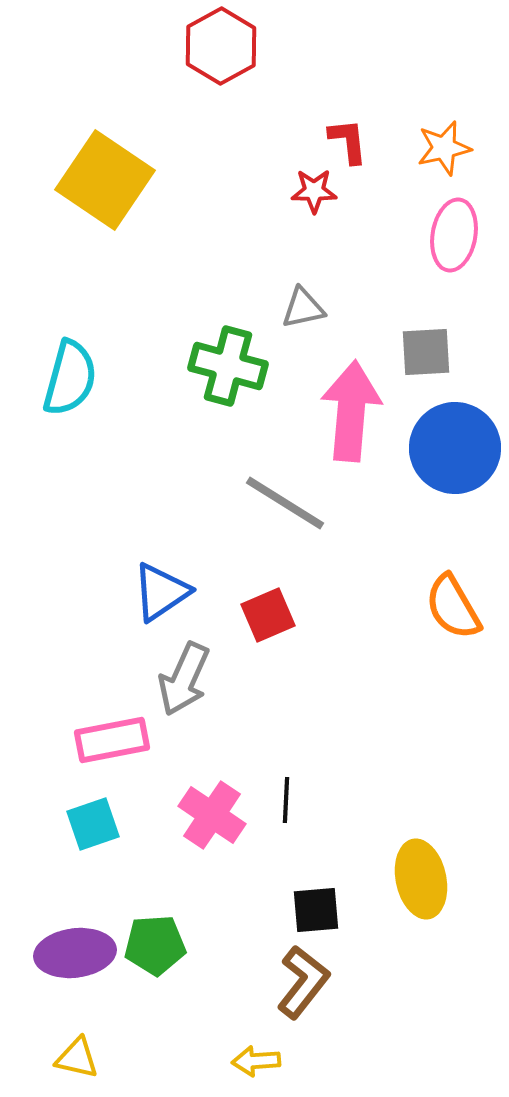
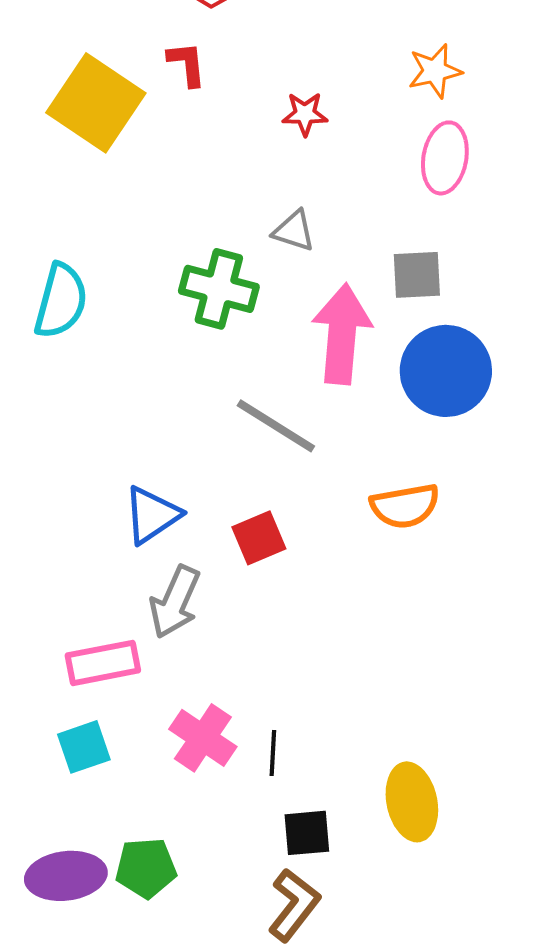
red L-shape: (348, 141) -> (187, 64), moved
gray triangle: (303, 308) -> (294, 231), turned 30
orange semicircle: (453, 607) -> (405, 506), moved, turned -70
black line: (286, 800) -> (273, 753), moved

